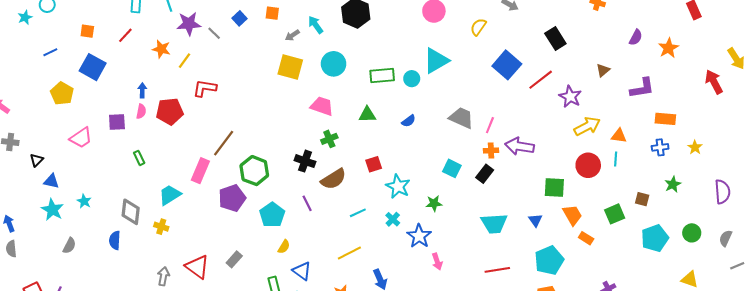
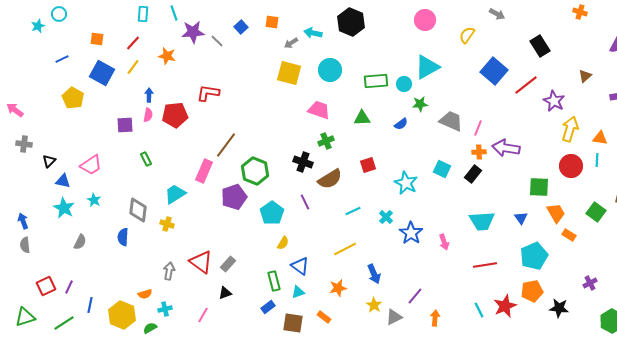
cyan arrow: (316, 25) -> (313, 33), turned -42
yellow line: (185, 61) -> (133, 67), moved
yellow arrow: (587, 126) -> (570, 129), turned -45
pink trapezoid: (81, 138) -> (91, 165), moved
cyan star: (398, 186) -> (406, 183), moved
green star: (434, 203) -> (420, 104), moved
green square: (615, 214) -> (596, 212), turned -30
gray rectangle: (234, 259) -> (228, 264), moved
pink arrow: (437, 261) -> (444, 242), moved

